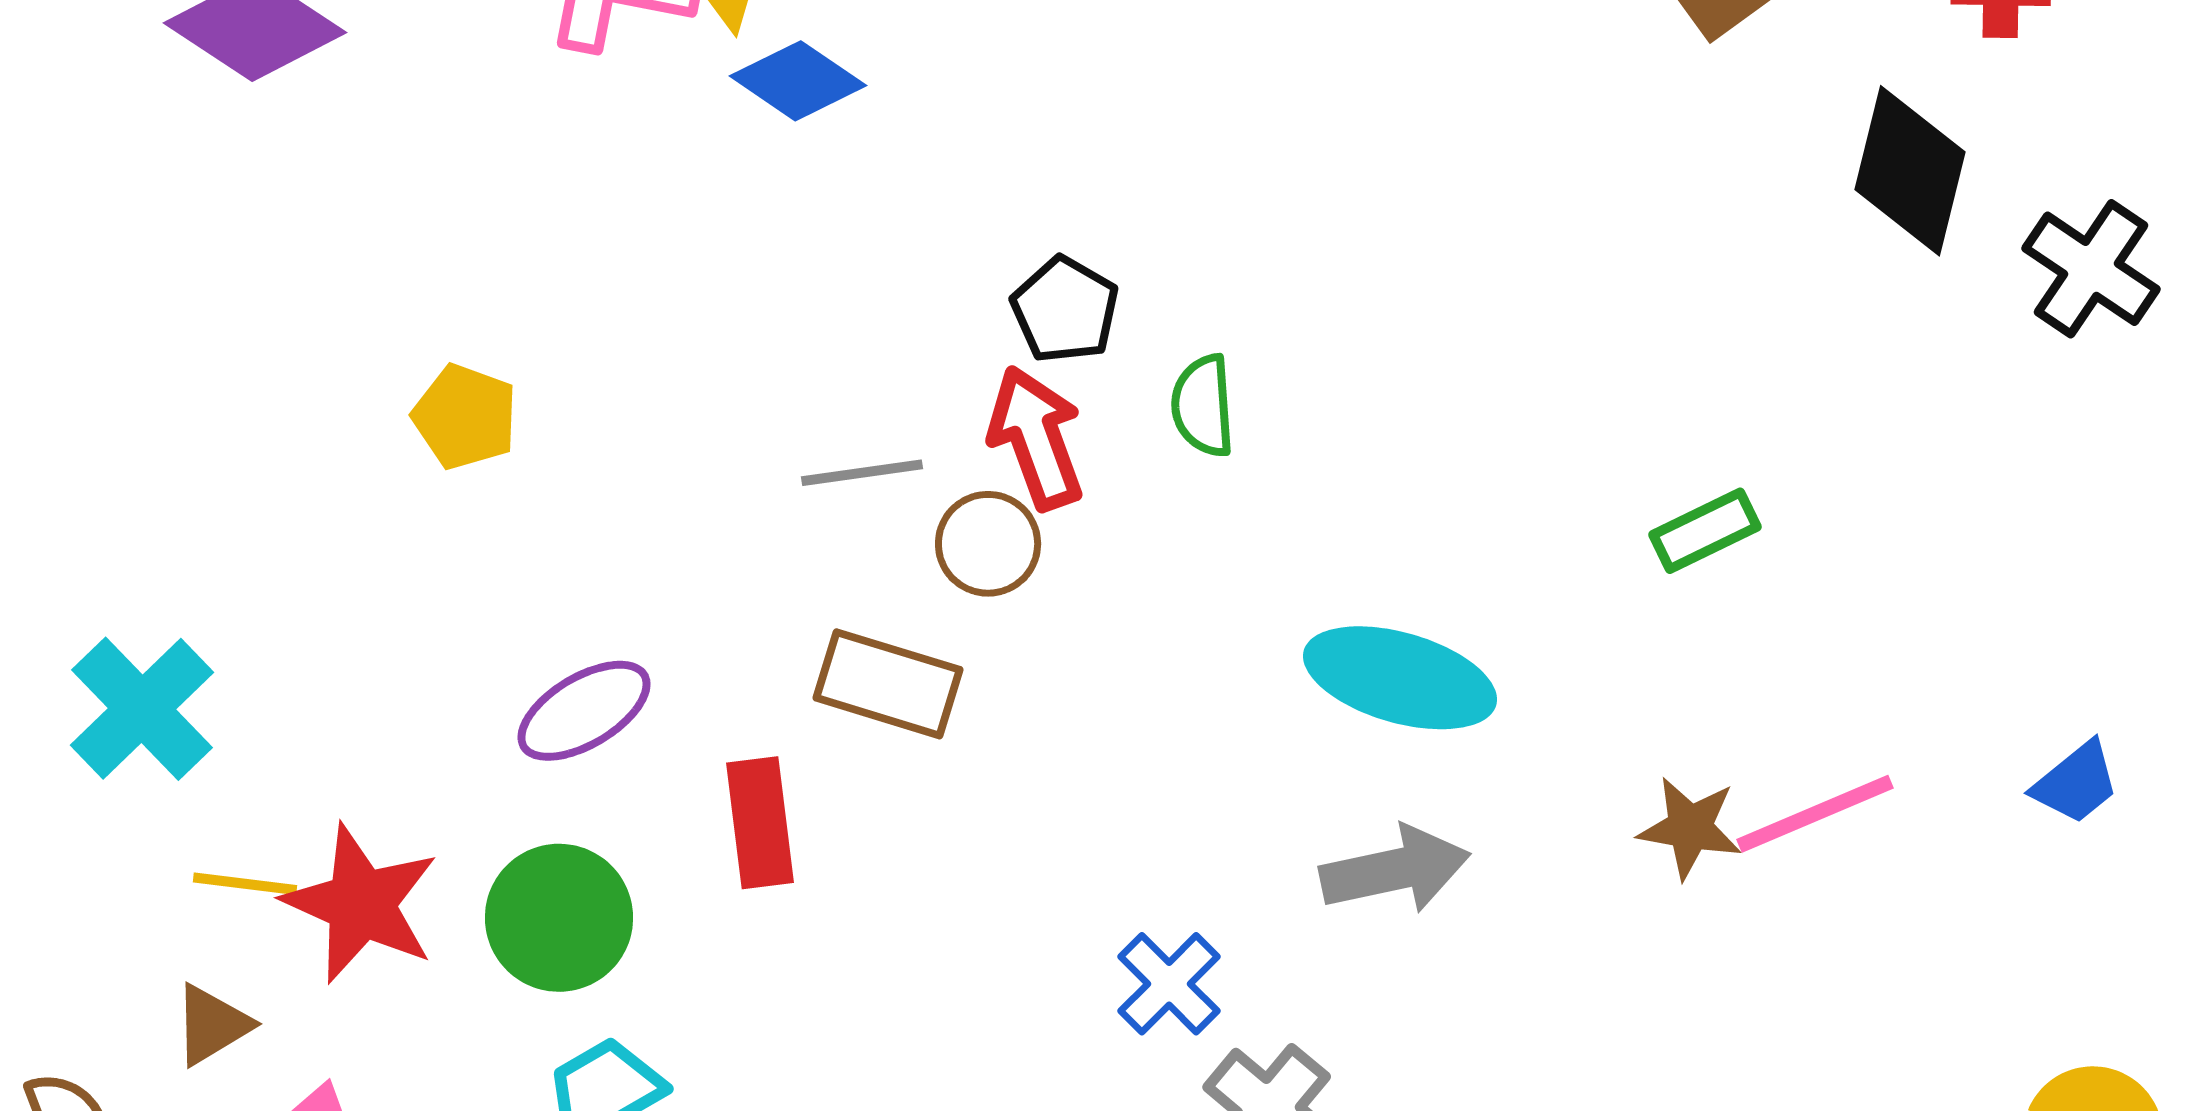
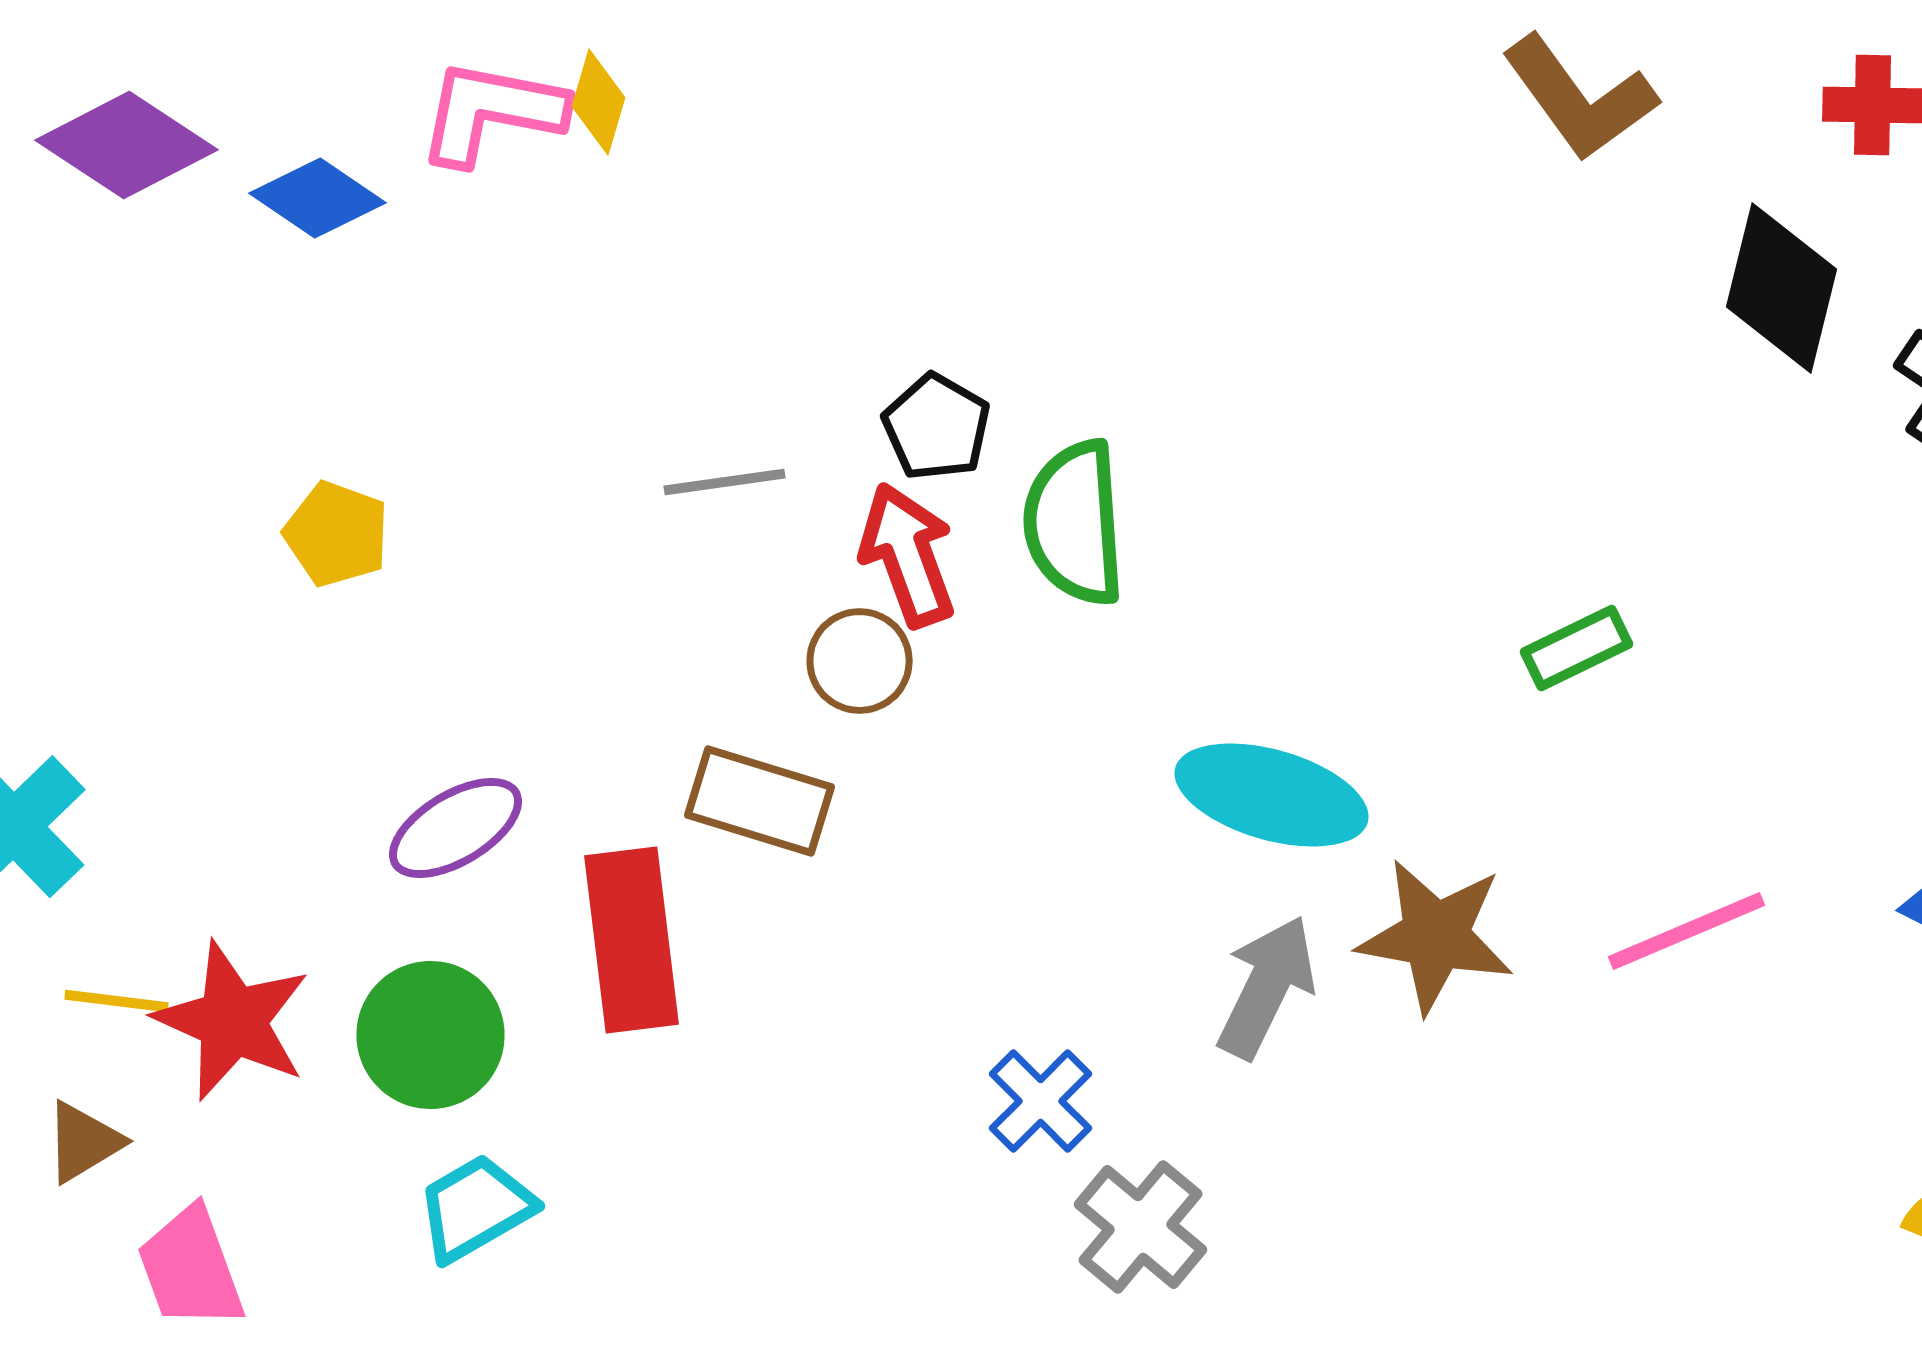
blue diamond: (798, 81) -> (318, 198), moved
green semicircle: (1203, 406) -> (1074, 523), size x1.6
gray line: (862, 473) -> (724, 482), moved
red rectangle: (760, 823) -> (632, 940), size x1.4
brown star: (1690, 828) -> (1436, 936), moved, size x1.5
gray arrow: (1395, 870) -> (1266, 987), turned -52

